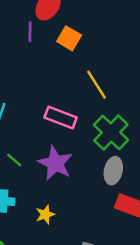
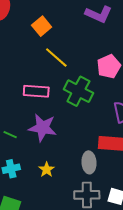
orange square: (69, 38) -> (42, 26), moved, turned 36
gray ellipse: (113, 171) -> (89, 162), moved

